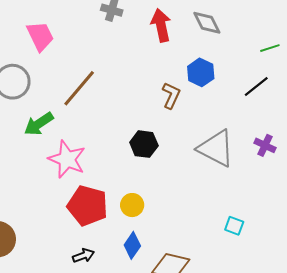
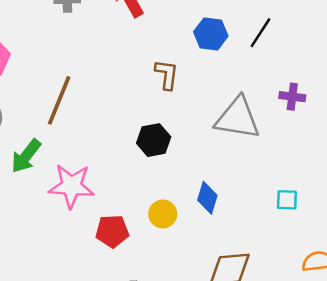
blue hexagon: (201, 72) -> (211, 34), moved
red pentagon: (88, 206) -> (112, 231), size x0.7
blue diamond: (132, 245) -> (207, 198), moved

